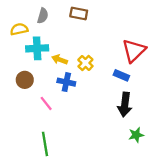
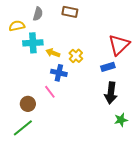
blue rectangle: (121, 75) -> (108, 67), turned -40
brown circle: (25, 80) -> (28, 104), moved
pink line: (46, 103) -> (50, 92), moved
green line: (45, 144) -> (23, 128), moved, turned 60

